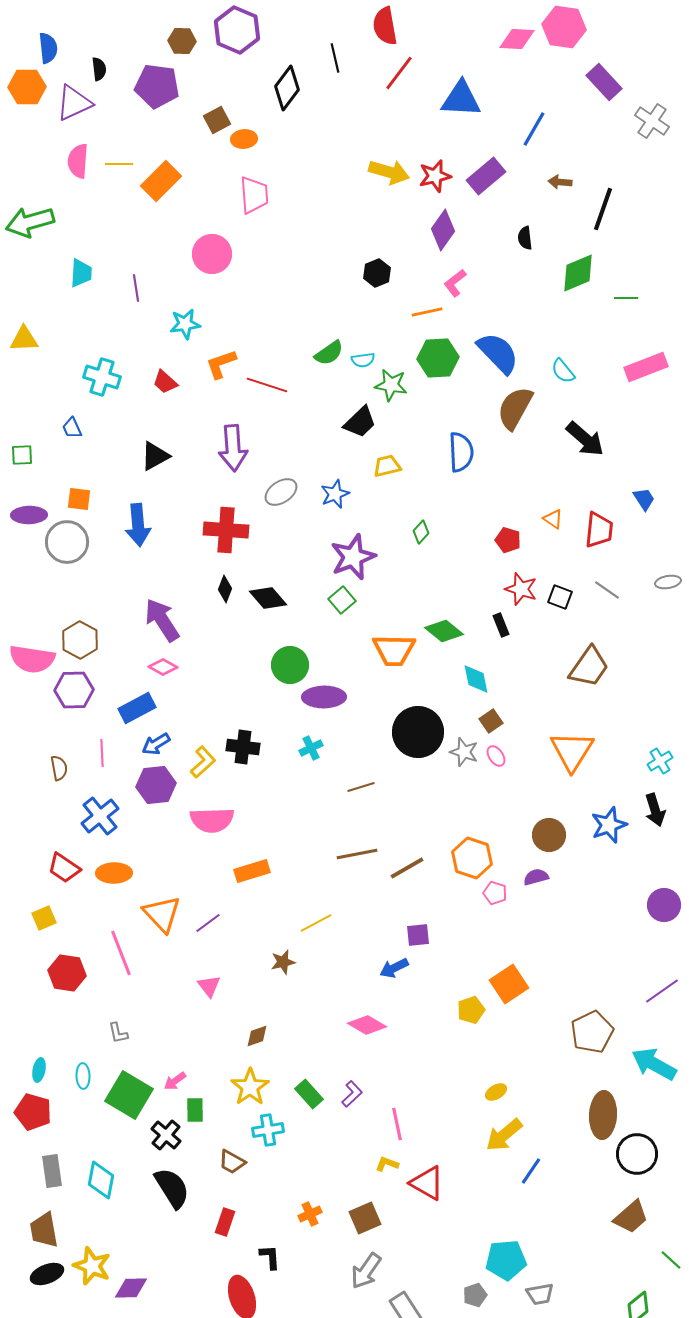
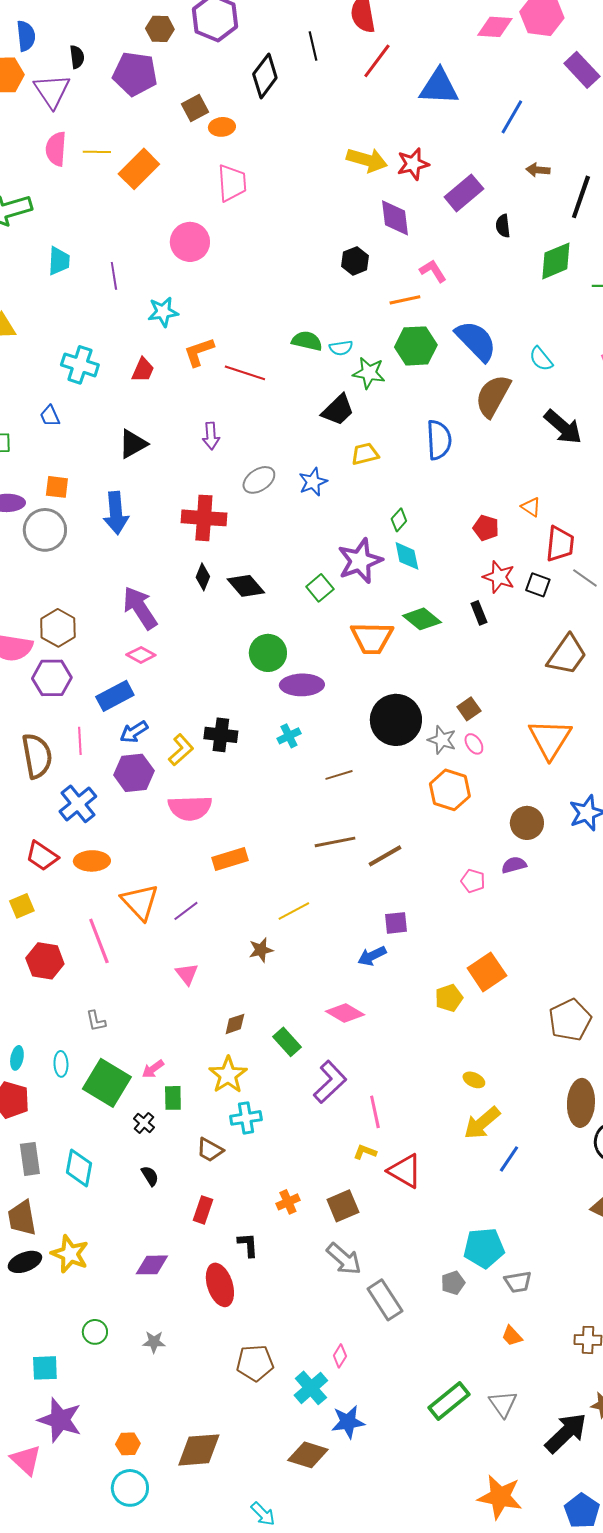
purple triangle: (74, 103) -> (52, 91), turned -39
purple rectangle: (486, 176) -> (464, 193), moved
purple diamond: (443, 230) -> (395, 218), moved, turned -42
pink L-shape: (455, 283) -> (433, 271), turned 96
green semicircle: (329, 353) -> (307, 341), turned -132
red trapezoid: (165, 382) -> (143, 370), turned -108
purple arrow: (233, 448) -> (211, 436), size x0.6
red trapezoid: (599, 530) -> (560, 544), moved
purple star: (353, 557) -> (360, 561), moved
cyan diamond: (476, 679) -> (407, 556), moved
brown semicircle: (59, 768) -> (37, 756), size x1.8
orange hexagon: (472, 858) -> (450, 790), moved
yellow ellipse: (496, 1092) -> (474, 1080), turned 55
green rectangle: (309, 1094) -> (287, 1042), moved
purple L-shape: (352, 1094) -> (330, 1082), size x1.6
black cross: (166, 1135) -> (144, 1123), size x0.7
black semicircle: (172, 1188) -> (150, 1176), size x0.5
gray arrow: (366, 1271) -> (344, 1259), turned -84
purple diamond: (131, 1288) -> (152, 1265), moved

